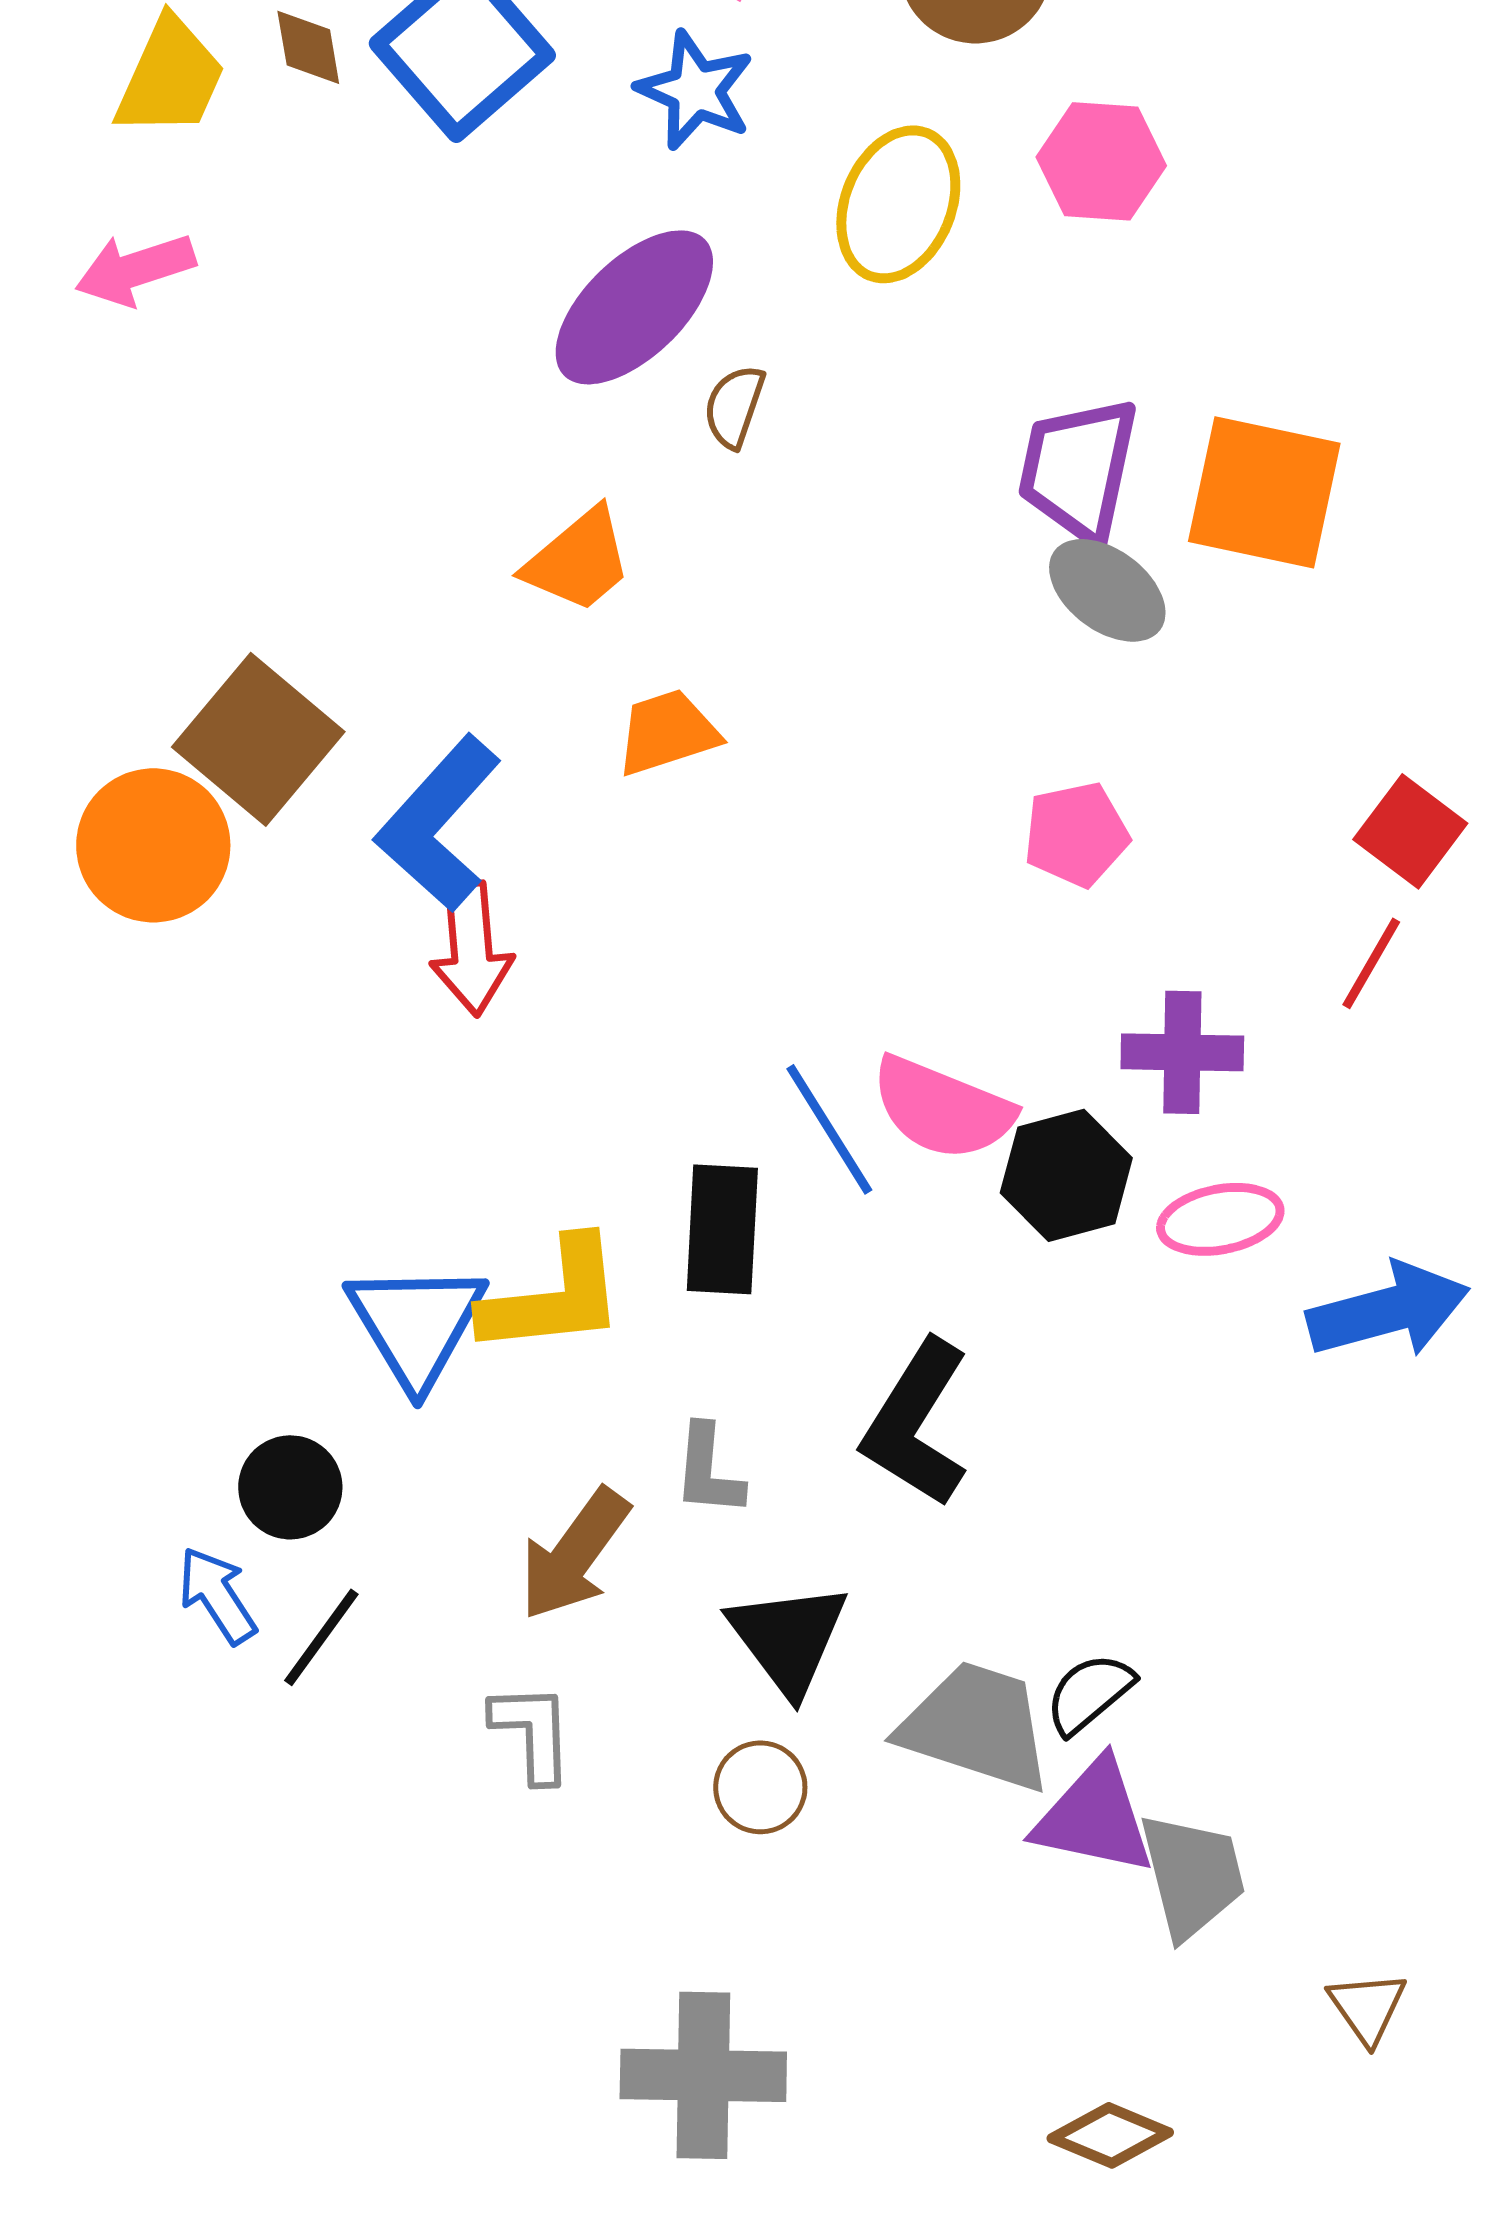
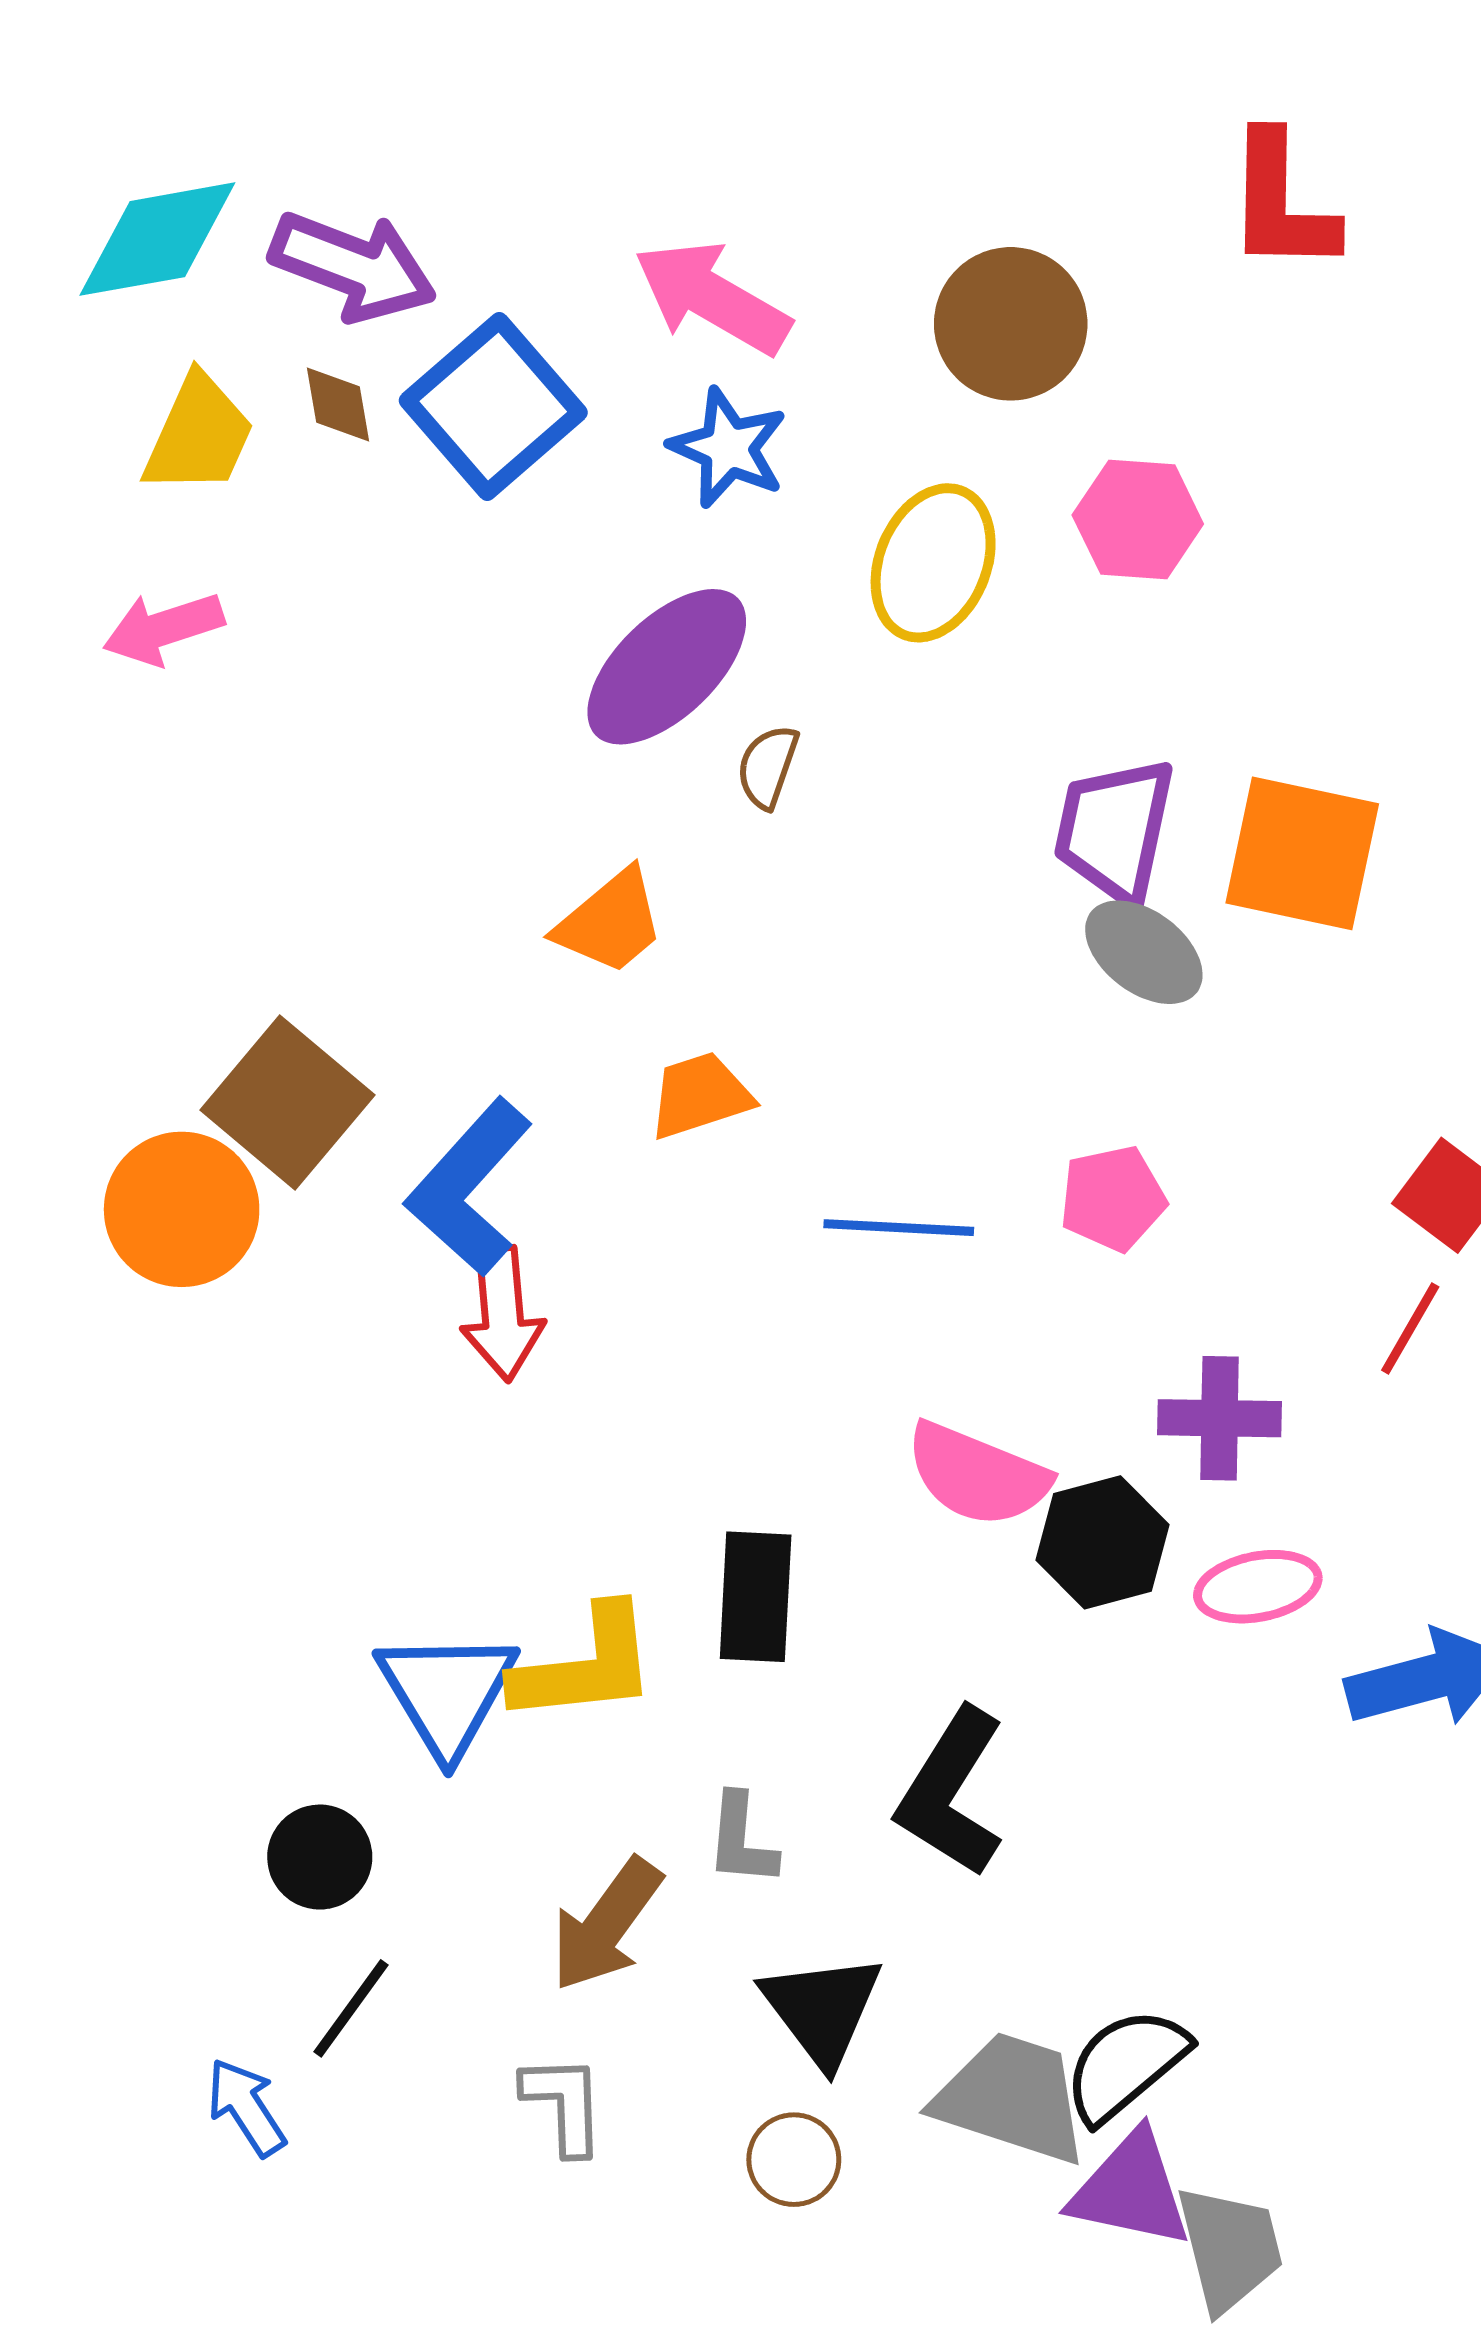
blue line: (829, 1129) -> (899, 1228), moved, turned -55
blue arrow: (217, 1595) -> (246, 2107), moved
black semicircle: (1089, 1693) -> (1126, 2065), size x1.4

